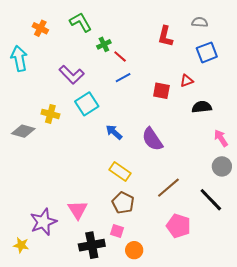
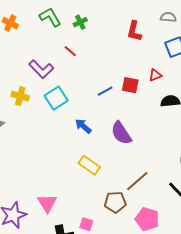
green cross: (104, 44) -> (80, 22), moved
red line: (120, 56) -> (70, 51), moved
blue line: (123, 78) -> (105, 91), moved
yellow cross: (50, 114) -> (20, 96), moved
brown pentagon: (123, 203) -> (115, 202), moved, turned -30

